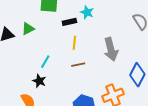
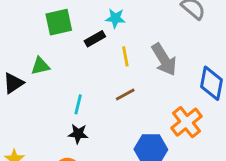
green triangle: (28, 29) -> (40, 66), turned 32
yellow line: (74, 43) -> (125, 56), moved

